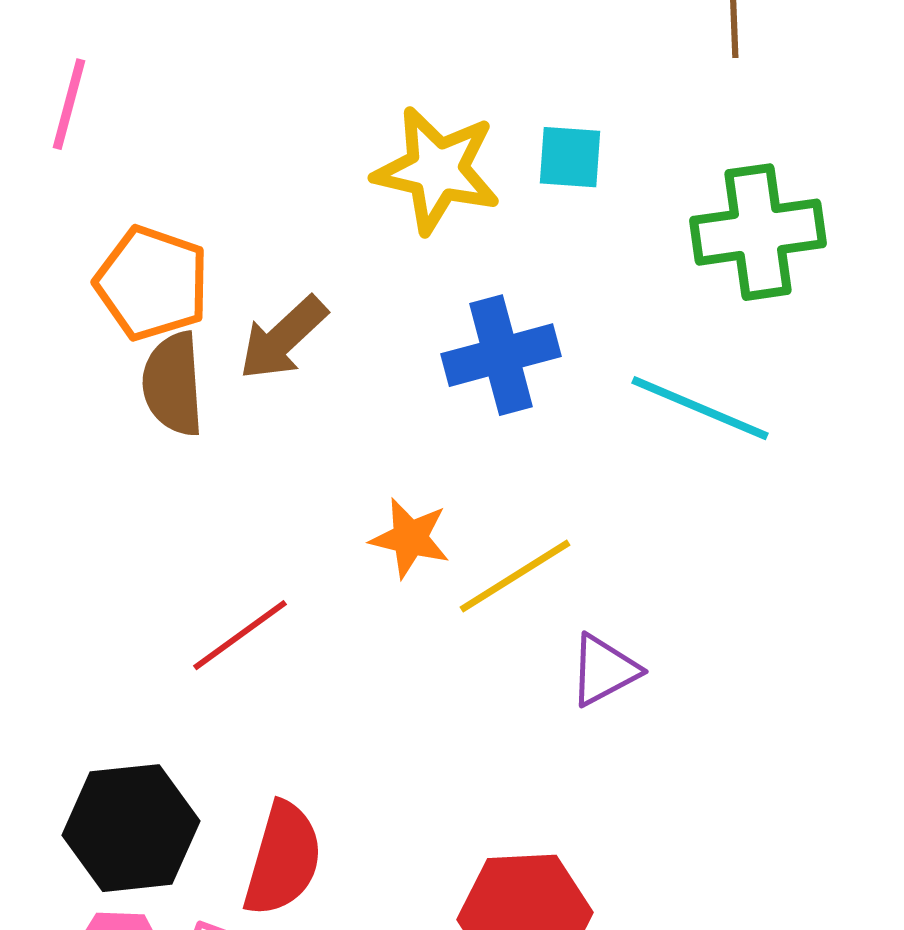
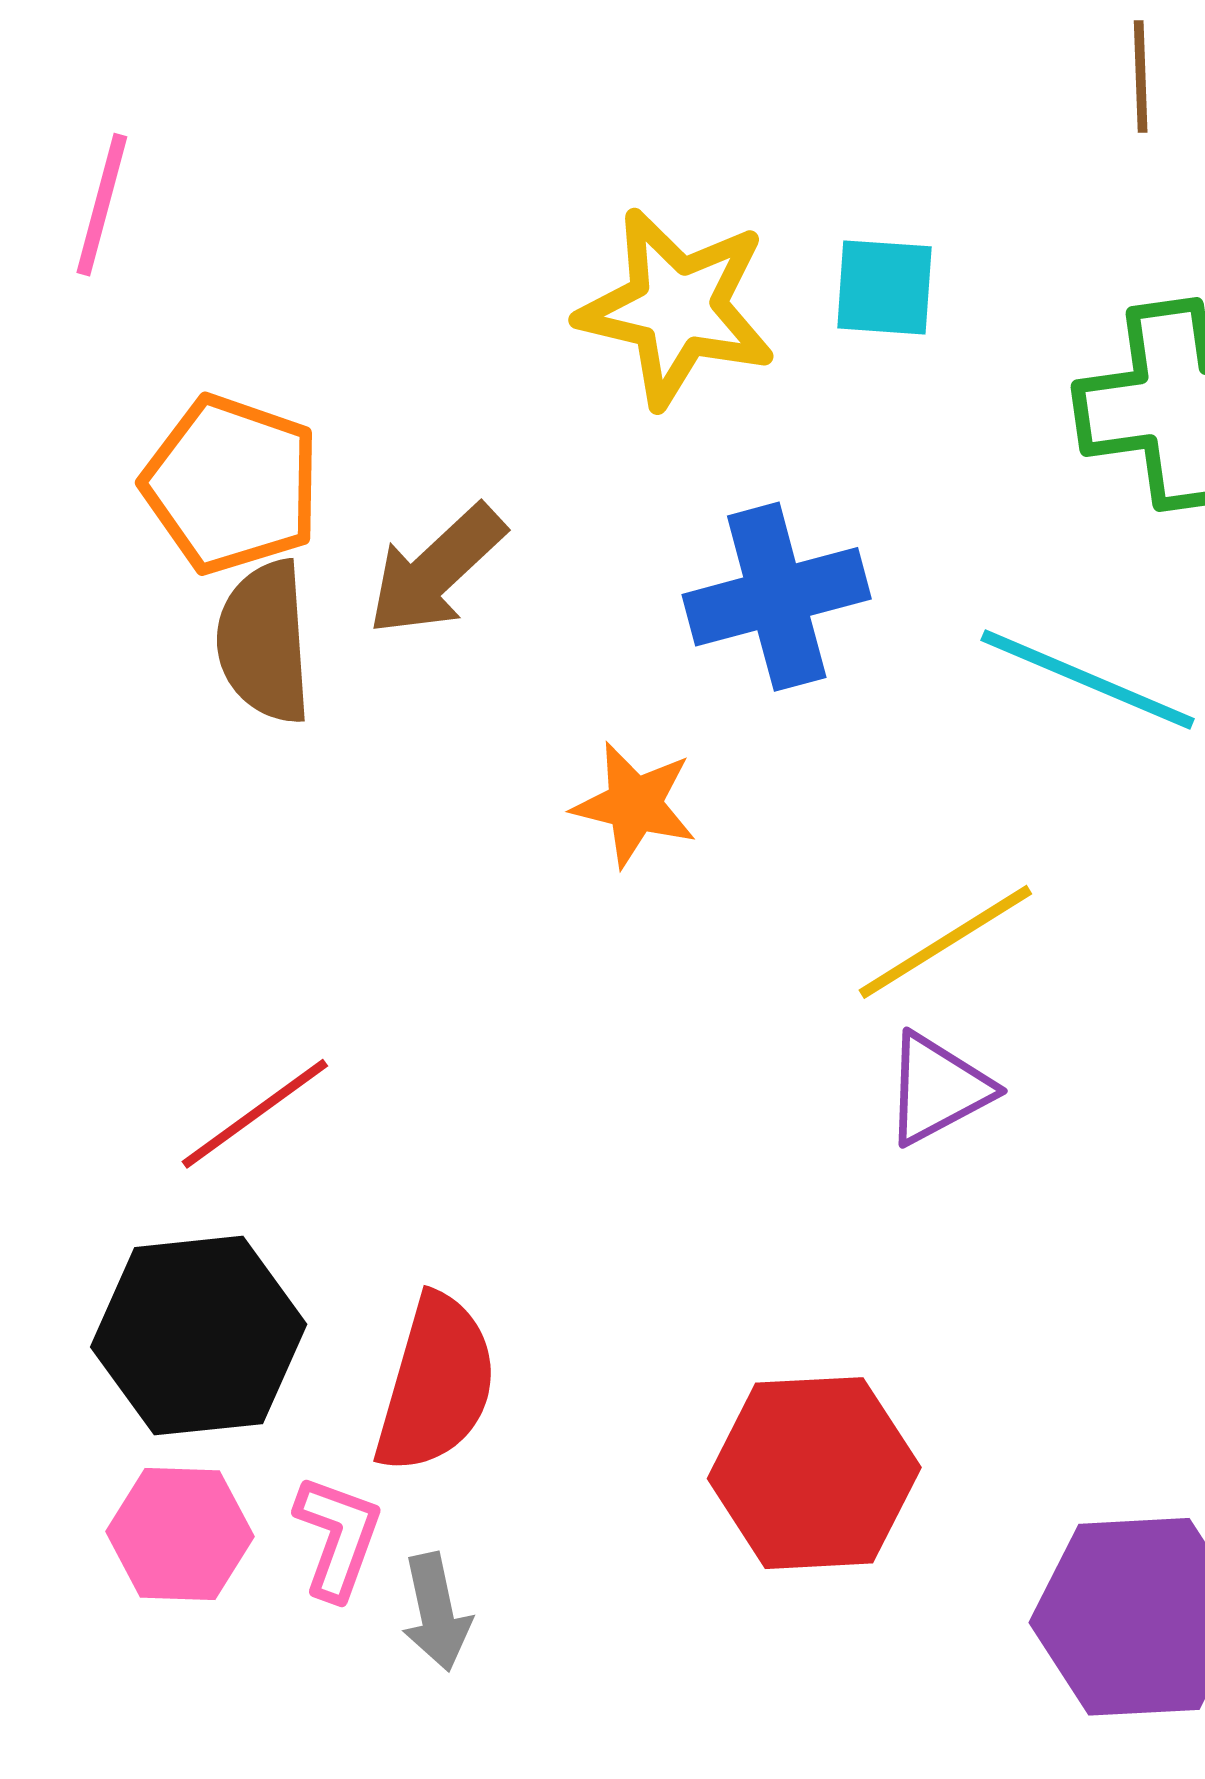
orange star: (410, 538) -> (635, 804), moved
yellow line: (515, 576) -> (945, 942), moved
red line: (240, 635) -> (255, 1114), moved

